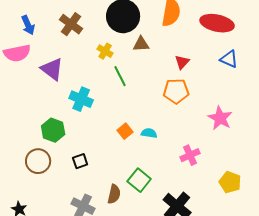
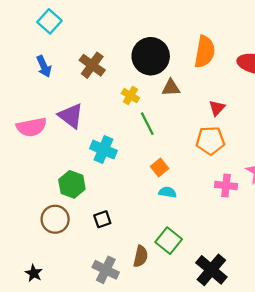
pink semicircle: (17, 53) -> (31, 127), moved
orange square: (125, 131) -> (160, 168), moved
cyan semicircle: (149, 133) -> (168, 192), moved
pink cross: (190, 155) -> (226, 186), moved, turned 30

